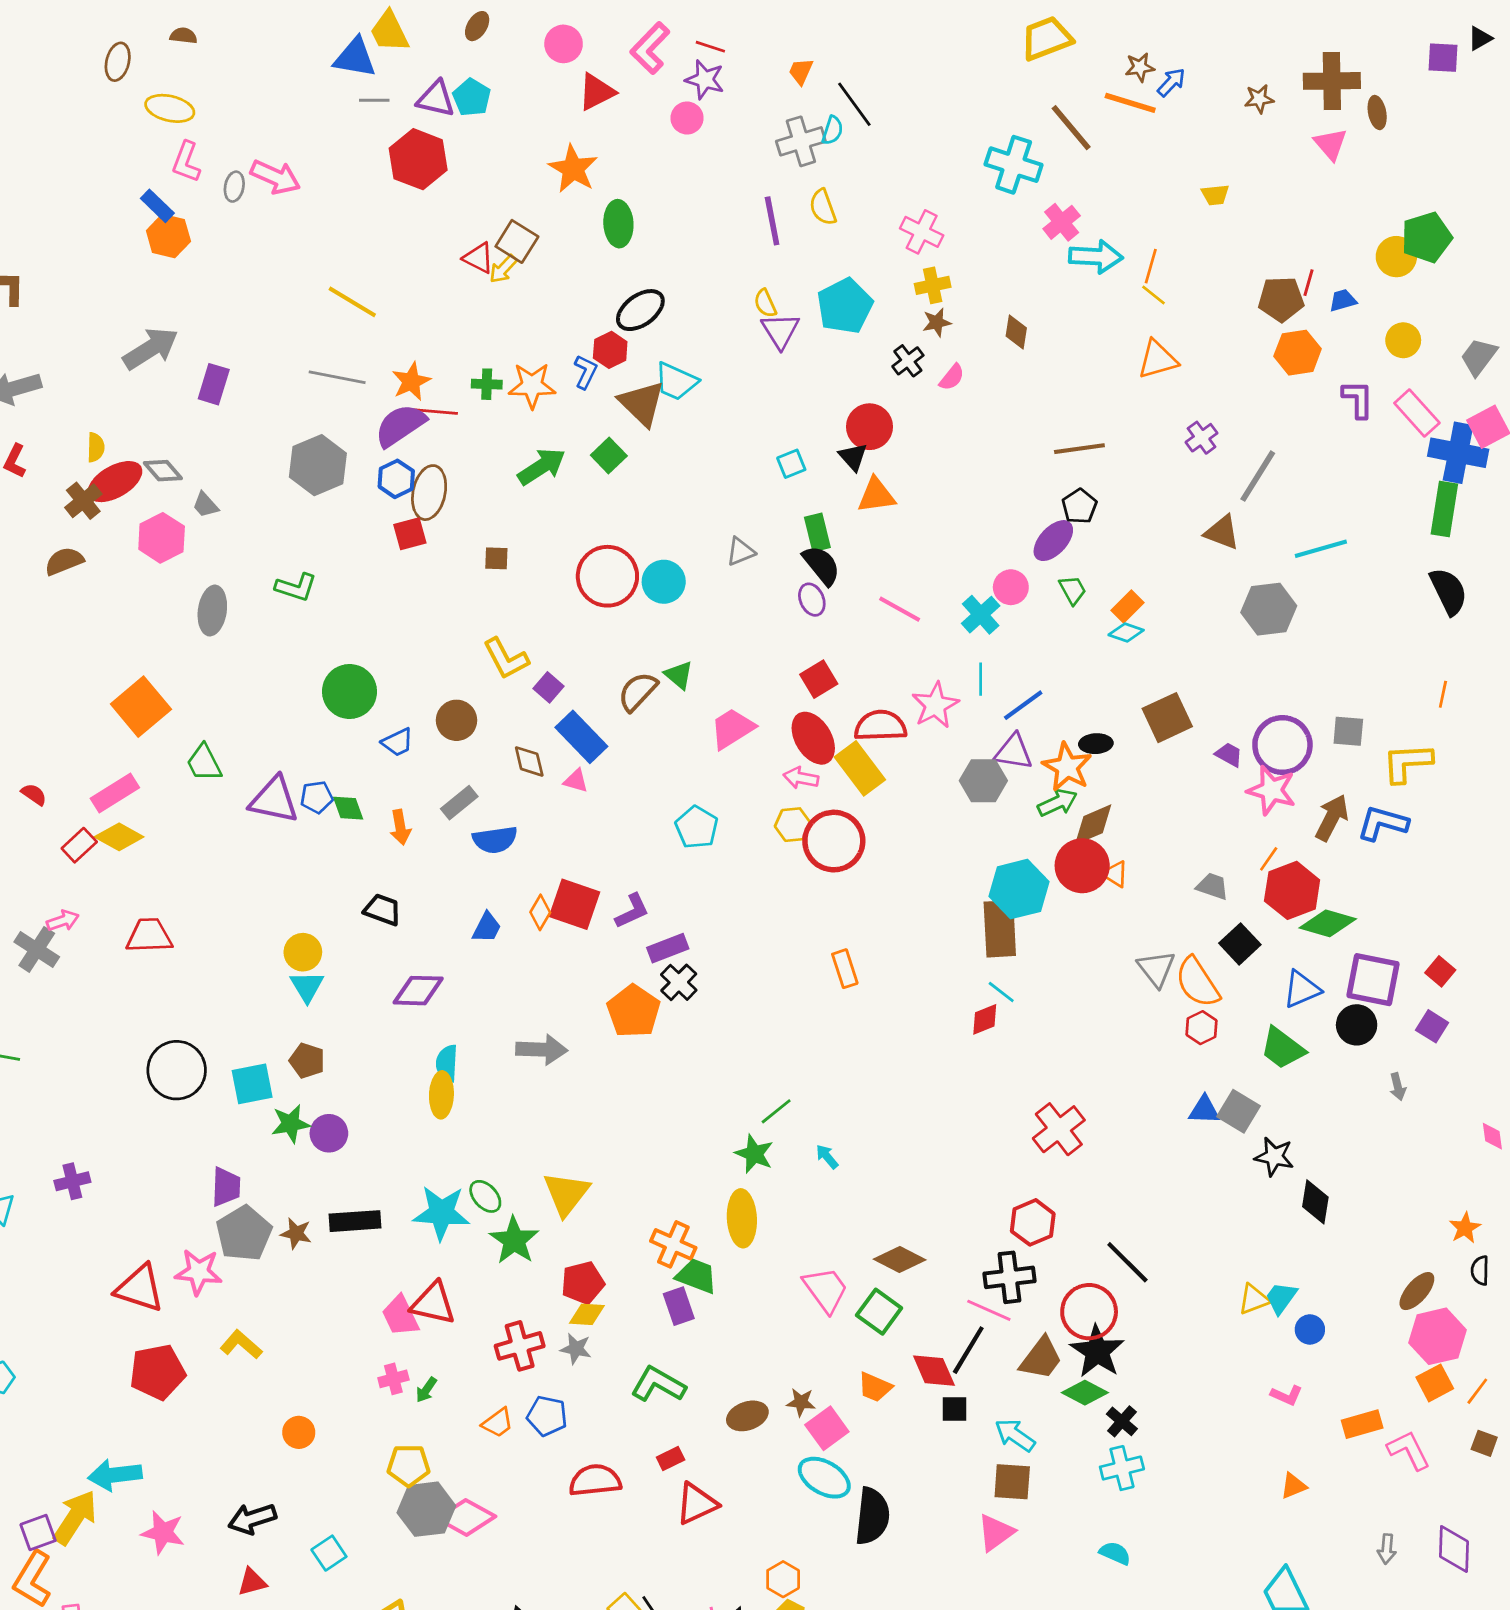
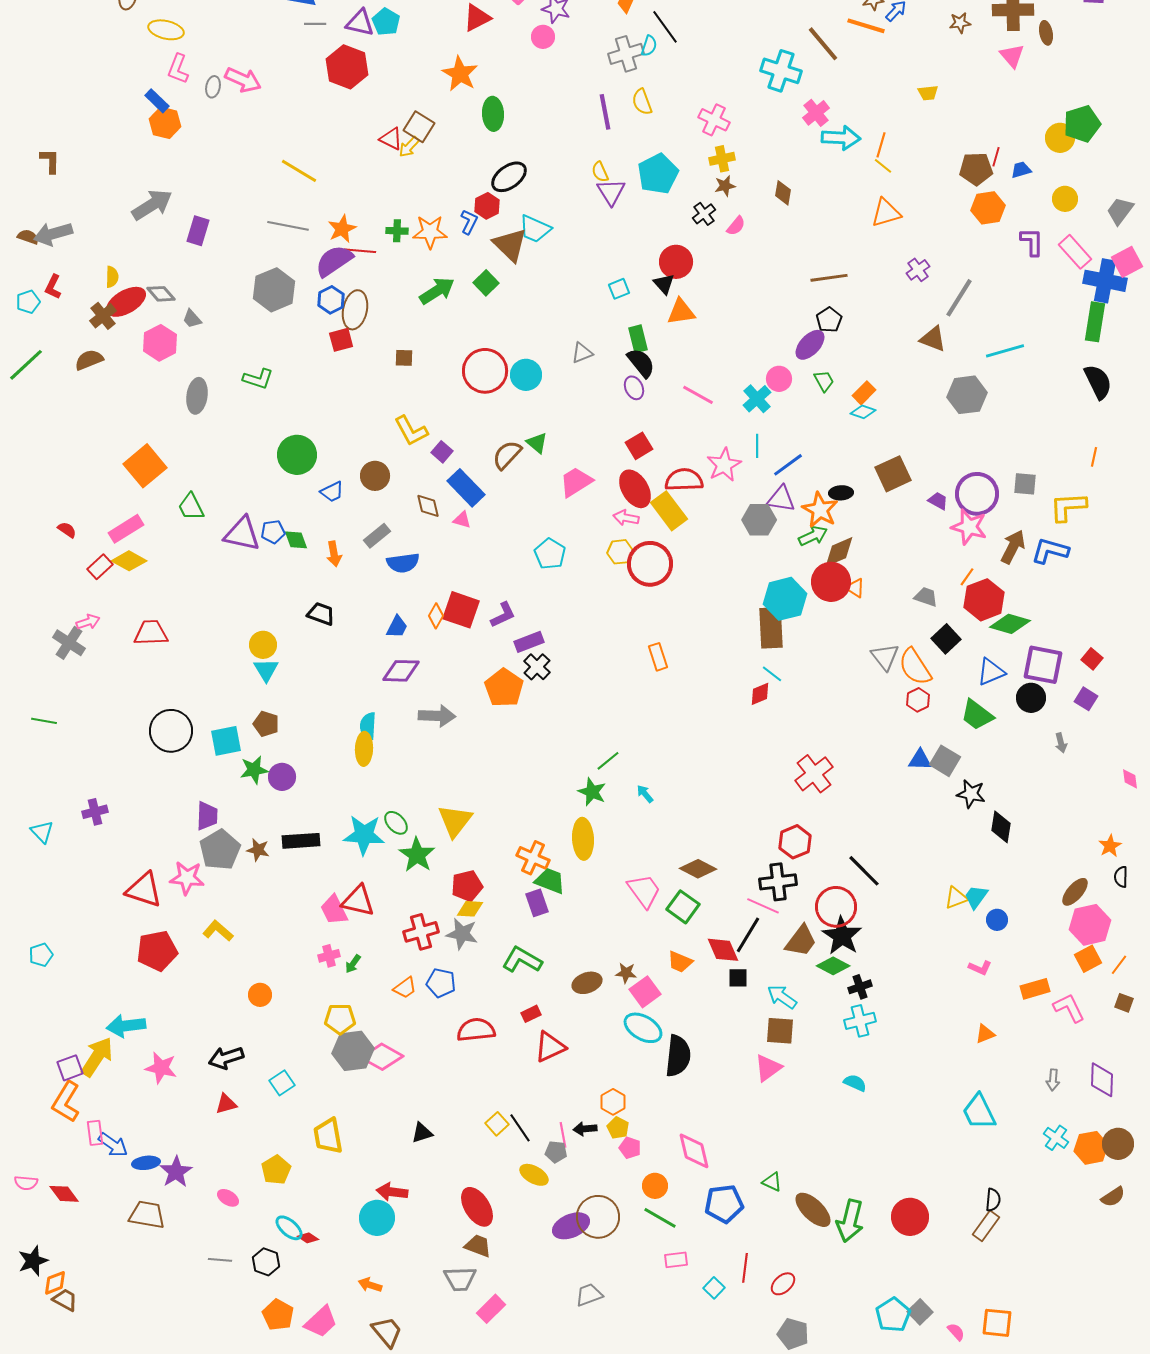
purple diamond: (418, 991) -> (401, 671), moved
gray star: (576, 1349) -> (462, 934), size x1.4
black cross: (1122, 1421) -> (860, 987), turned 30

